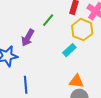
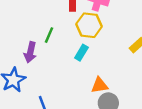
green line: (48, 20) -> (49, 35), moved

